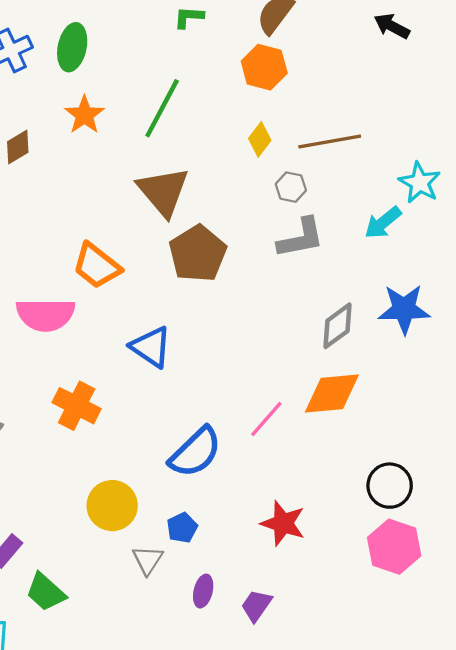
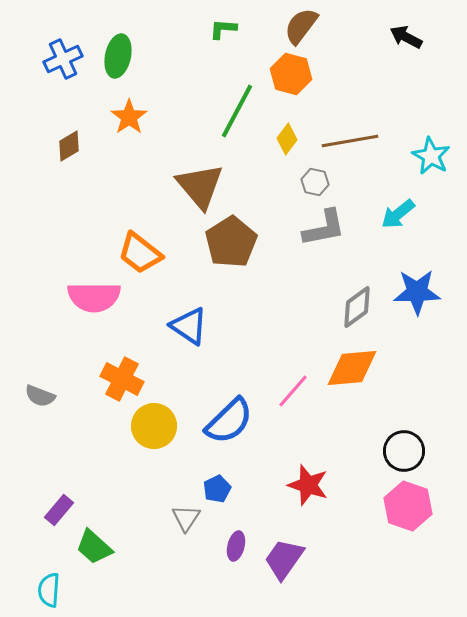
green line: (162, 108) -> (237, 111), moved
cyan star: (420, 183) -> (431, 156), moved
yellow circle: (112, 506) -> (154, 426), moved
purple trapezoid: (256, 605) -> (284, 559), size x1.4

